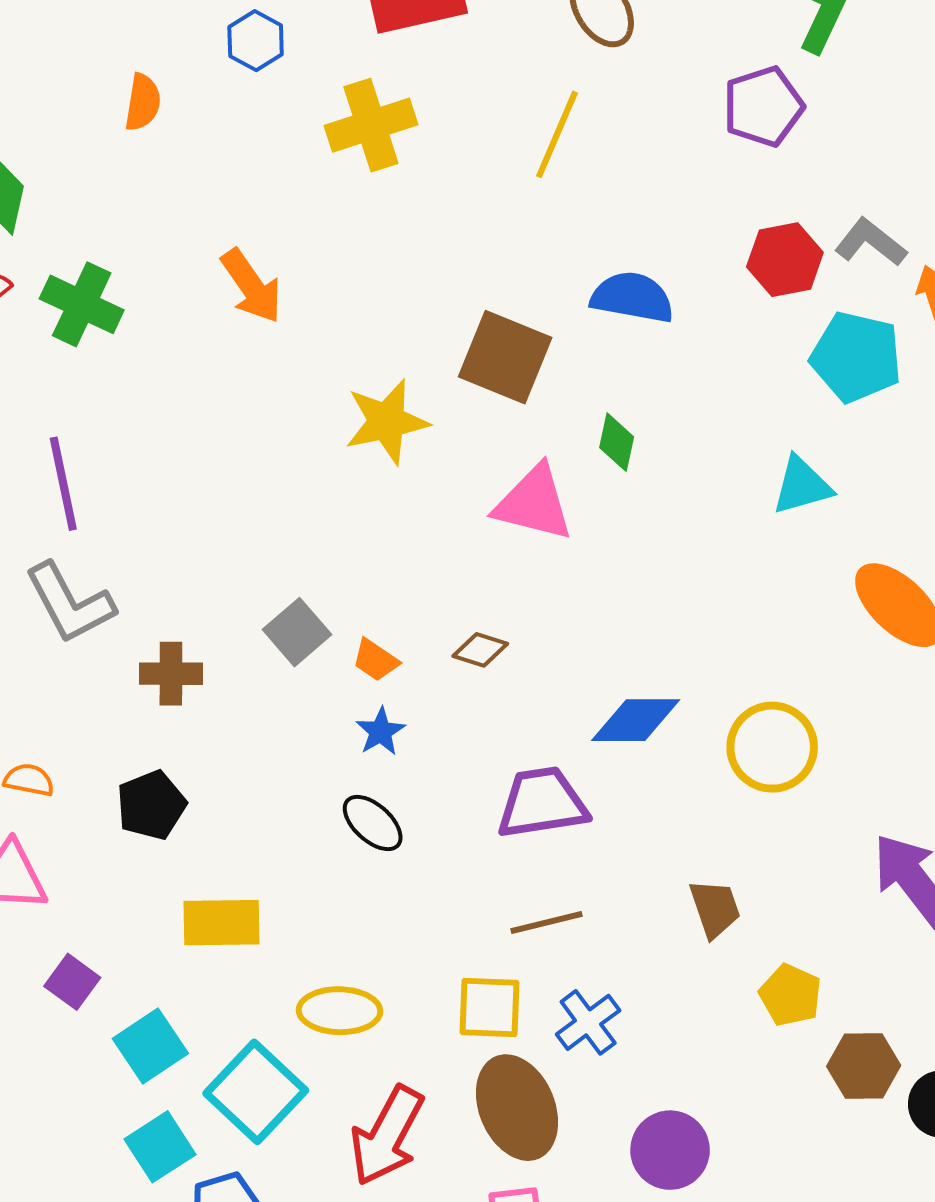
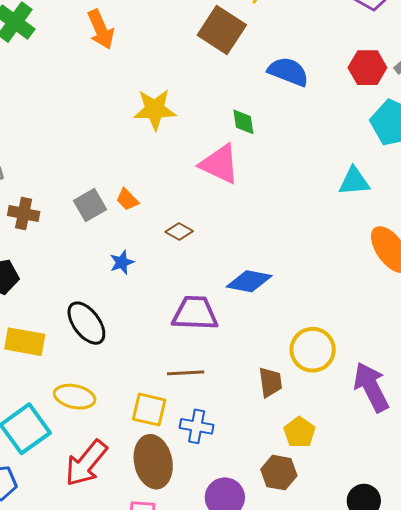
brown square: (505, 357) -> (222, 30), moved
green diamond: (617, 442) -> (243, 122), moved, turned -32
orange trapezoid: (375, 660) -> (127, 200), moved
yellow circle: (772, 747) -> (313, 350), moved
black ellipse: (373, 823) -> (86, 323), moved, size x1.4
blue cross: (588, 1022) -> (197, 426), turned 36
brown hexagon: (864, 1066) -> (279, 473), moved

